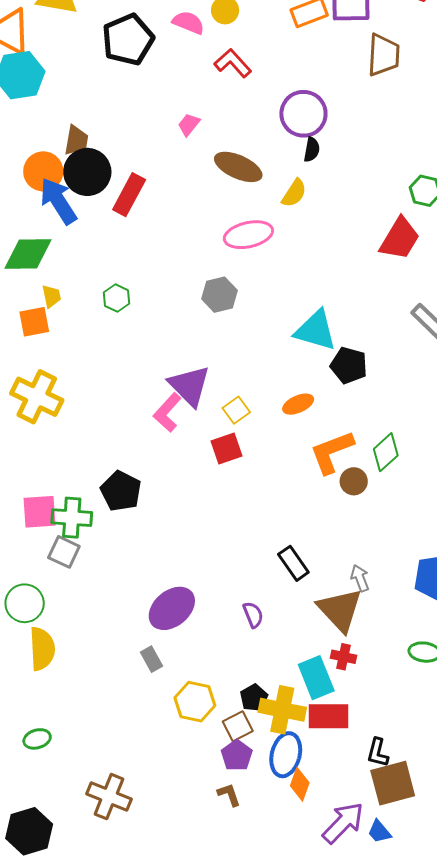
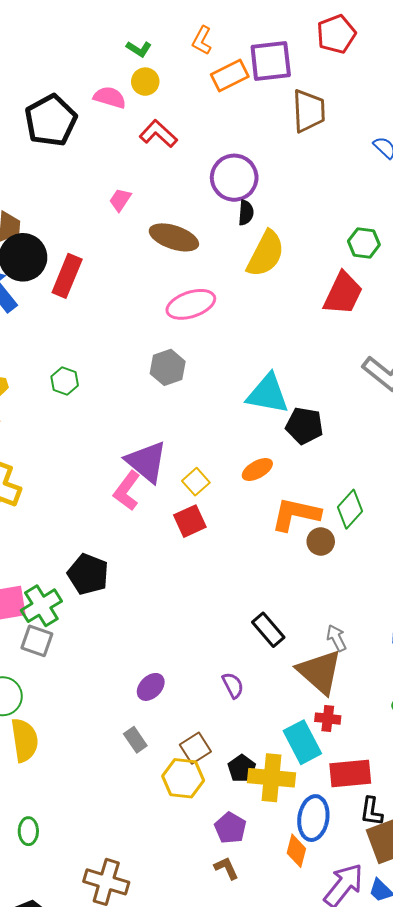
yellow semicircle: (294, 193) -> (266, 254), moved, size x1.6
orange L-shape: (332, 452) -> (296, 514), turned 39
green cross: (72, 518) -> (41, 606), turned -30
purple ellipse: (172, 608) -> (151, 687), size x0.6
red rectangle: (328, 716) -> (350, 774), moved
brown square: (238, 726) -> (195, 748), moved
green ellipse: (37, 739) -> (28, 831), turned -68
blue ellipse: (286, 755) -> (313, 818), moved

